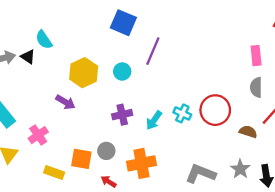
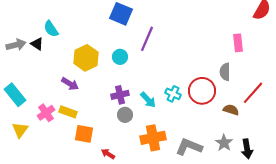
gray semicircle: (256, 87) -> (225, 72), moved
cyan arrow: (154, 120) -> (148, 100), turned -78
gray circle: (106, 151) -> (125, 115), moved
orange cross: (141, 163) -> (153, 138), moved
yellow rectangle: (54, 172) -> (68, 112), moved

